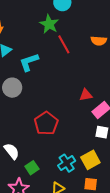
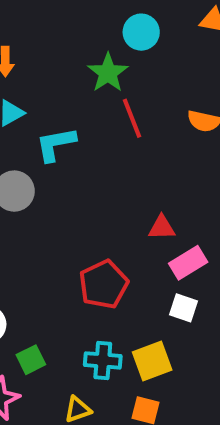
red pentagon: (46, 123) -> (104, 284), moved
cyan cross: (67, 163) -> (103, 360), turned 30

